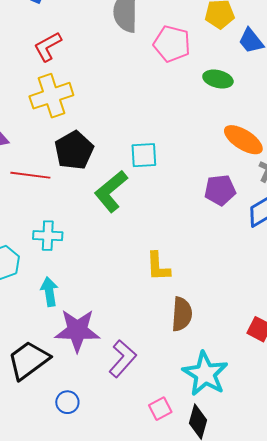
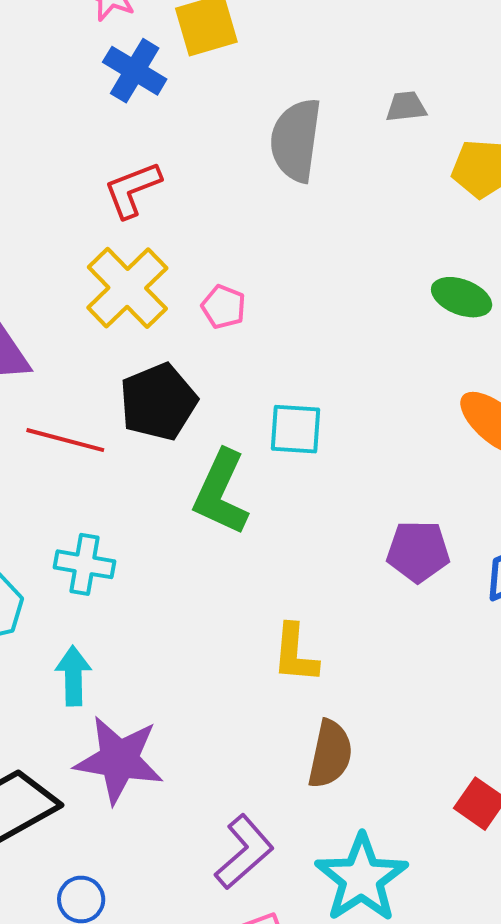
pink pentagon: (172, 44) -> (223, 307), moved, size x0.6
yellow cross: (51, 96) -> (127, 288), turned -33
purple pentagon: (220, 190) -> (418, 551), moved
green L-shape: (111, 191) -> (221, 492), turned -33
purple L-shape: (123, 359) -> (244, 852), moved

